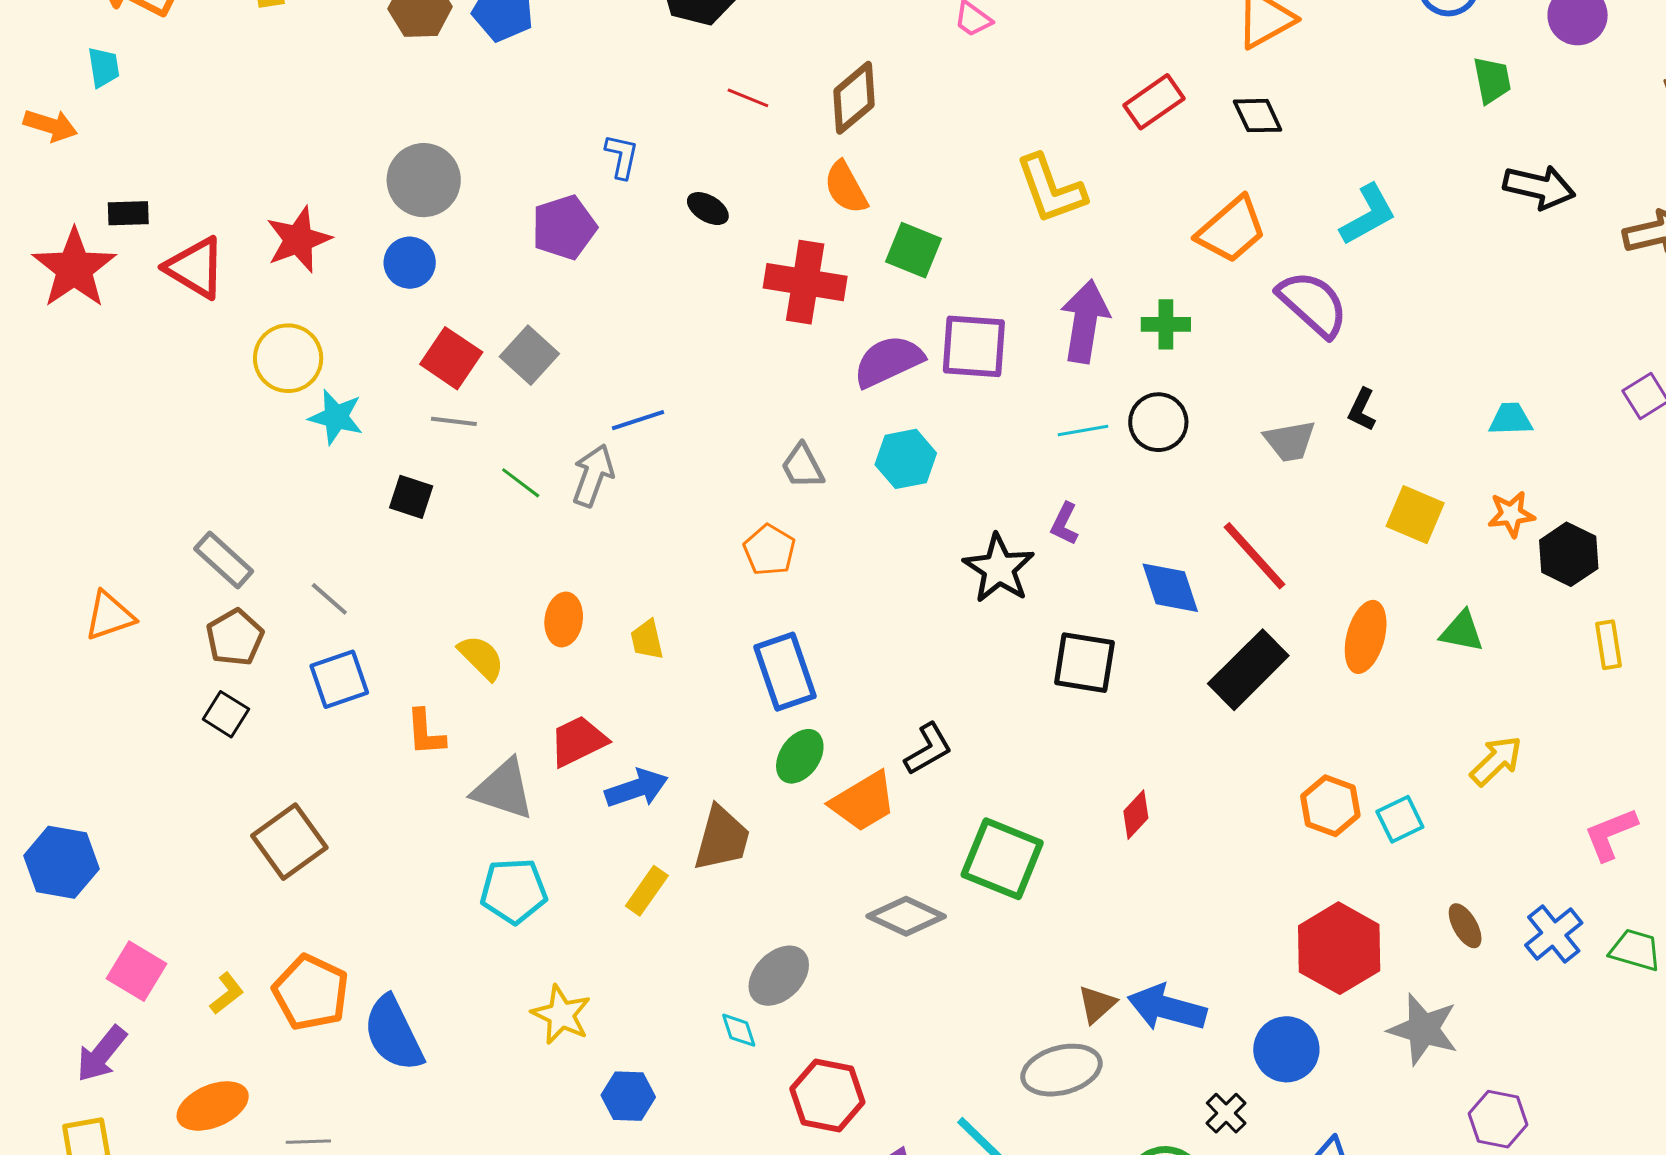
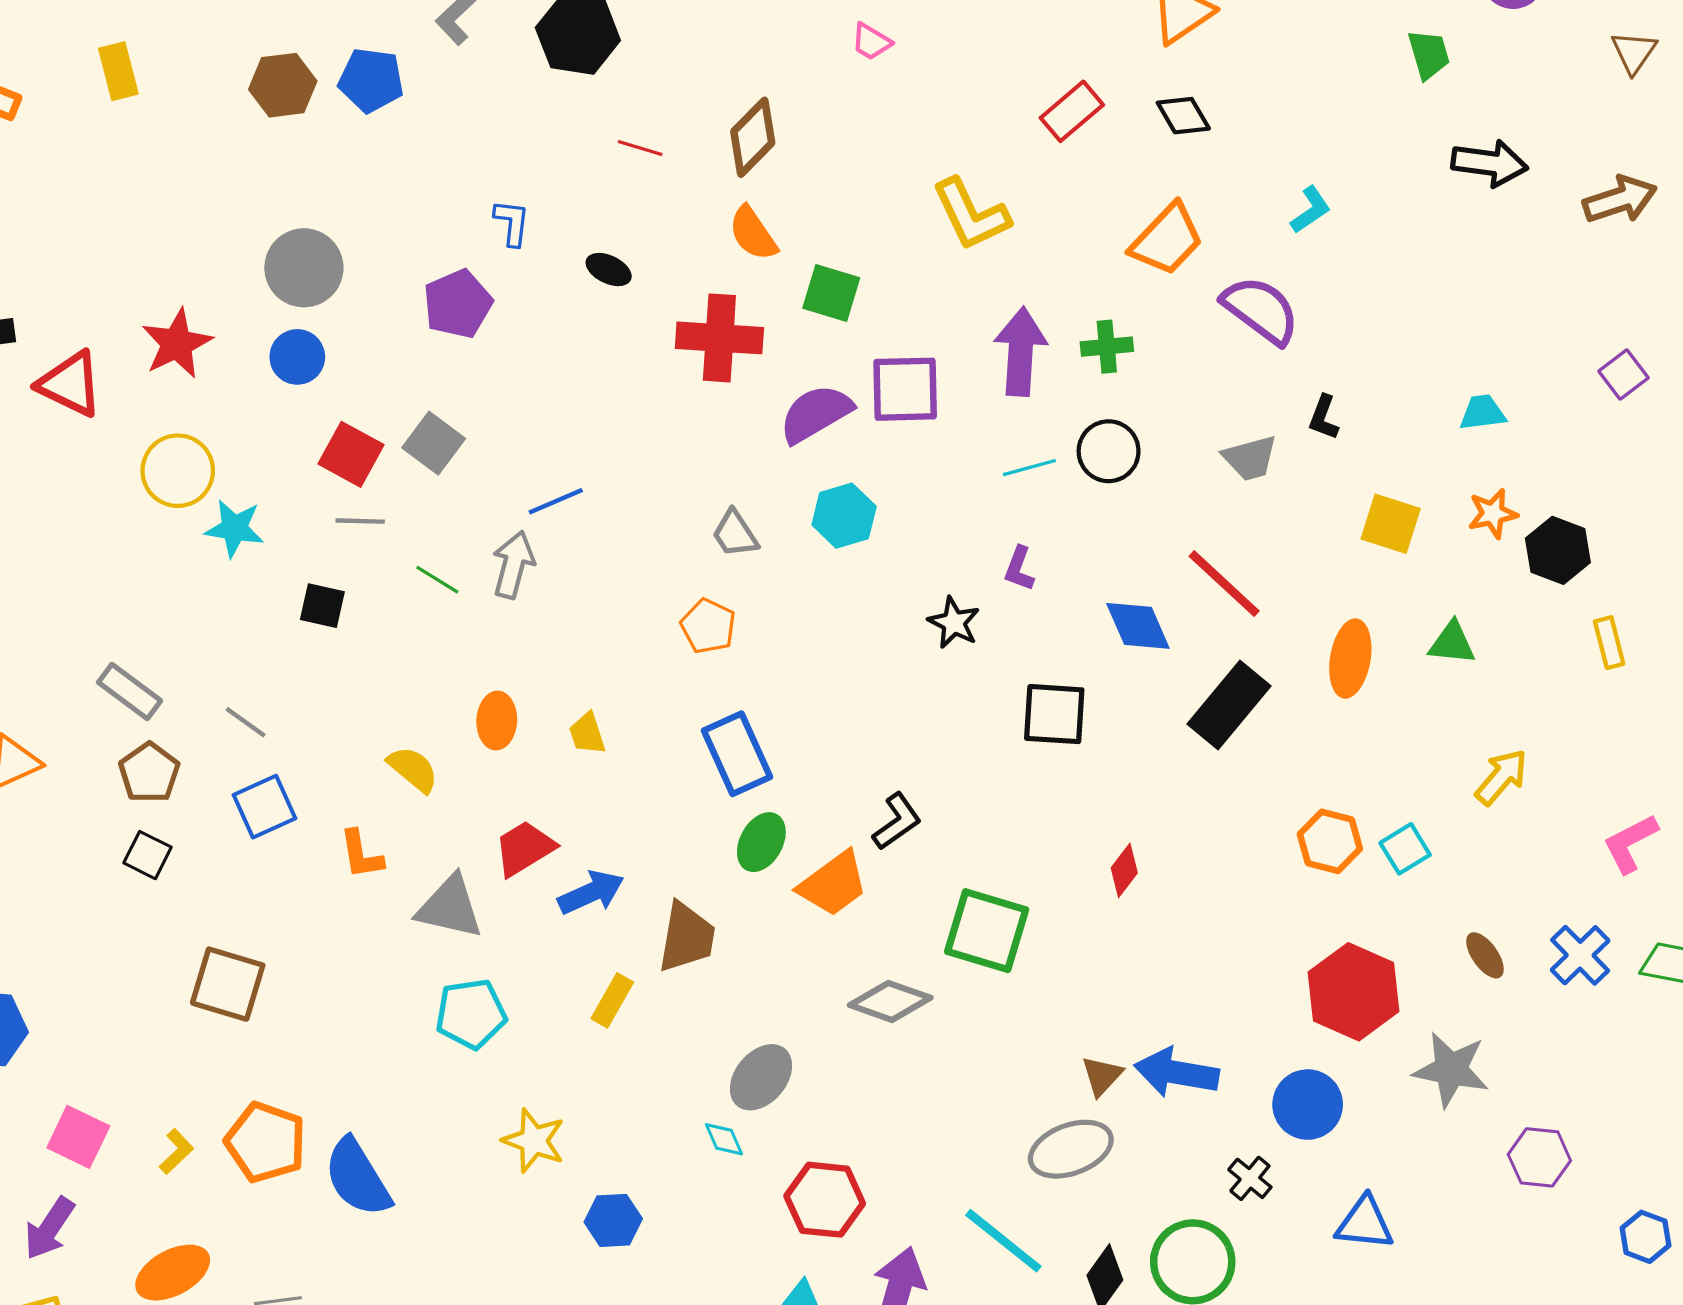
cyan L-shape: (1368, 215) -> (1311, 210), size x0.7
black star: (999, 568) -> (954, 623), size x0.7
brown square: (289, 842) -> (228, 984), turned -32

